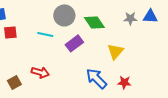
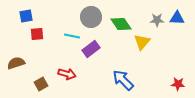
purple rectangle: (74, 43) -> (91, 49), moved
yellow triangle: (115, 51) -> (142, 42), moved
red star: (124, 82) -> (178, 84), moved

